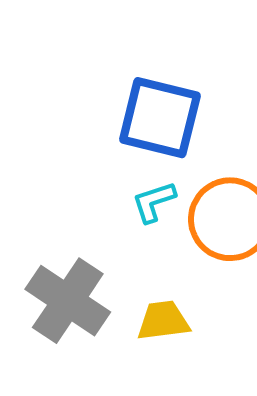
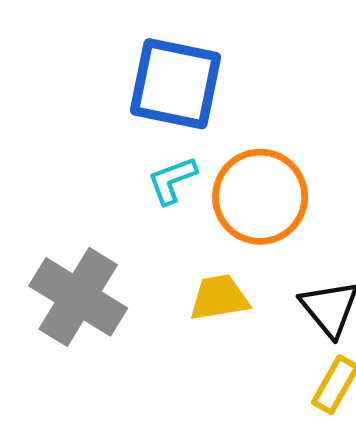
yellow trapezoid: (163, 321) -> (219, 298), moved

